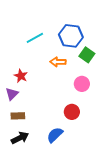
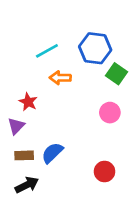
orange arrow: (58, 62) -> (60, 78), moved
red circle: (72, 112) -> (105, 171), moved
blue semicircle: (55, 135) -> (52, 153), moved

